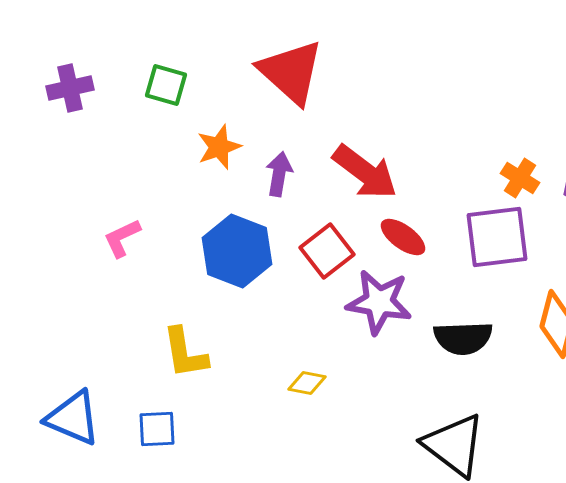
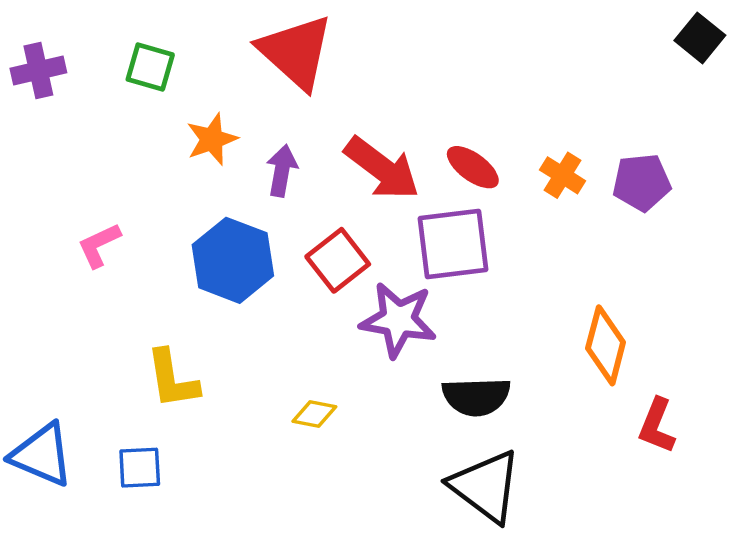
red ellipse: (403, 237) -> (473, 167), moved
purple square: (497, 237) -> (453, 244), moved
black semicircle: (463, 338) -> (476, 397), moved

